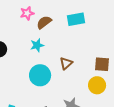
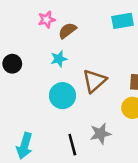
cyan rectangle: (76, 19) -> (123, 21), moved
brown triangle: (66, 63) -> (94, 81), size x1.5

